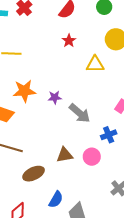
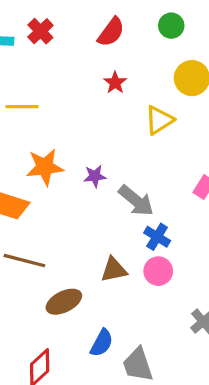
yellow triangle: (95, 64) -> (159, 120), turned -30
blue cross: (109, 135) -> (157, 237), moved, turned -35

